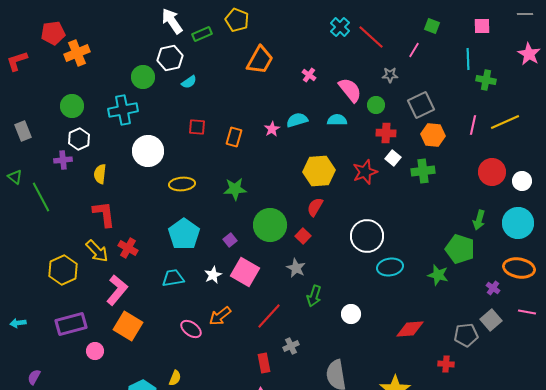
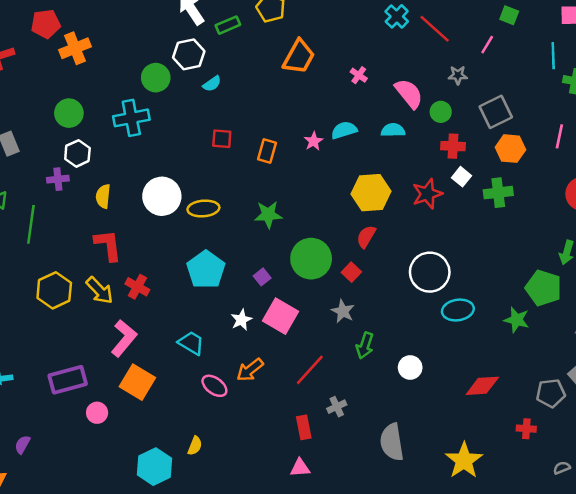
white circle: (148, 151) -> (162, 196), moved
green line: (41, 197) -> (31, 224), turned 36
yellow hexagon: (63, 270) -> (54, 290), moved
cyan trapezoid: (173, 278) -> (191, 343), moved, turned 40

